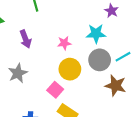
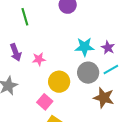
purple star: (111, 11) -> (108, 48), moved
pink star: (64, 43) -> (39, 59), moved

